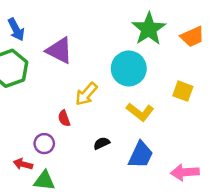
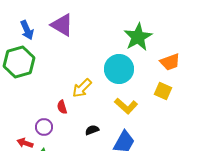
orange trapezoid: (192, 37) -> (170, 62), moved
purple triangle: (59, 50) -> (62, 25), moved

